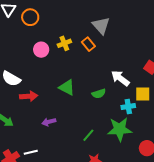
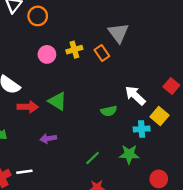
green triangle: (67, 87) -> (58, 101), moved
yellow square: (143, 94) -> (159, 116), turned 35
green star: (120, 129) -> (129, 154), size x0.7

